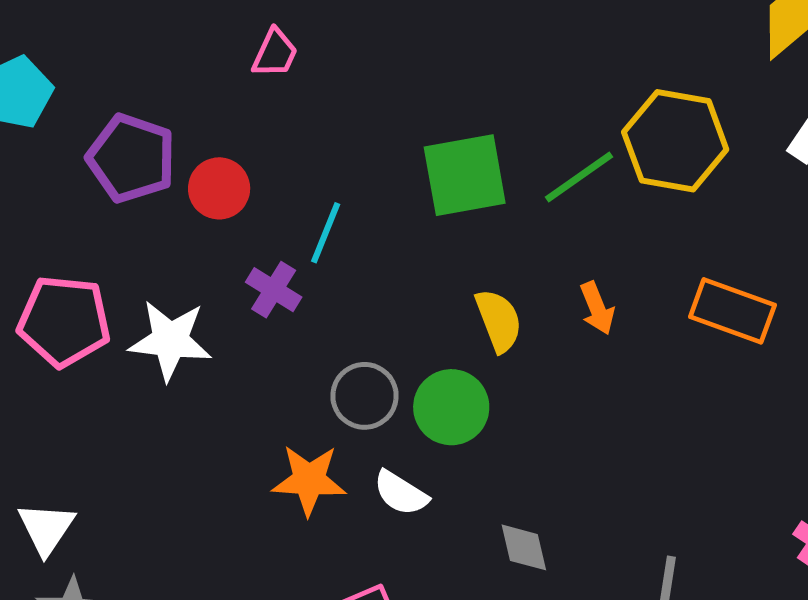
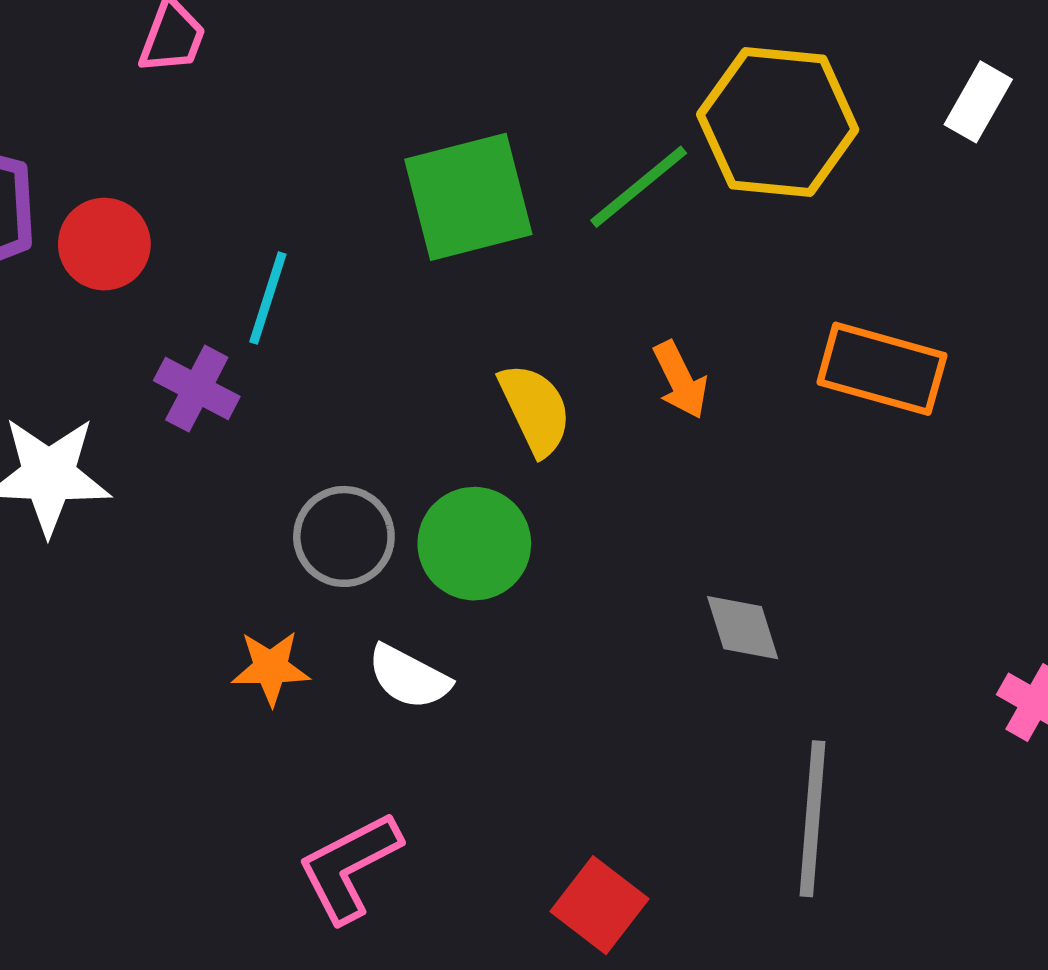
orange star: (309, 480) -> (271, 668), size x0.7
gray diamond: (524, 547) -> (743, 628), moved

